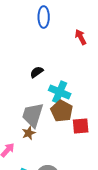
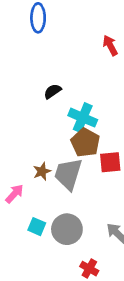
blue ellipse: (44, 17) -> (38, 18), moved
gray trapezoid: (33, 115) -> (68, 174), moved

